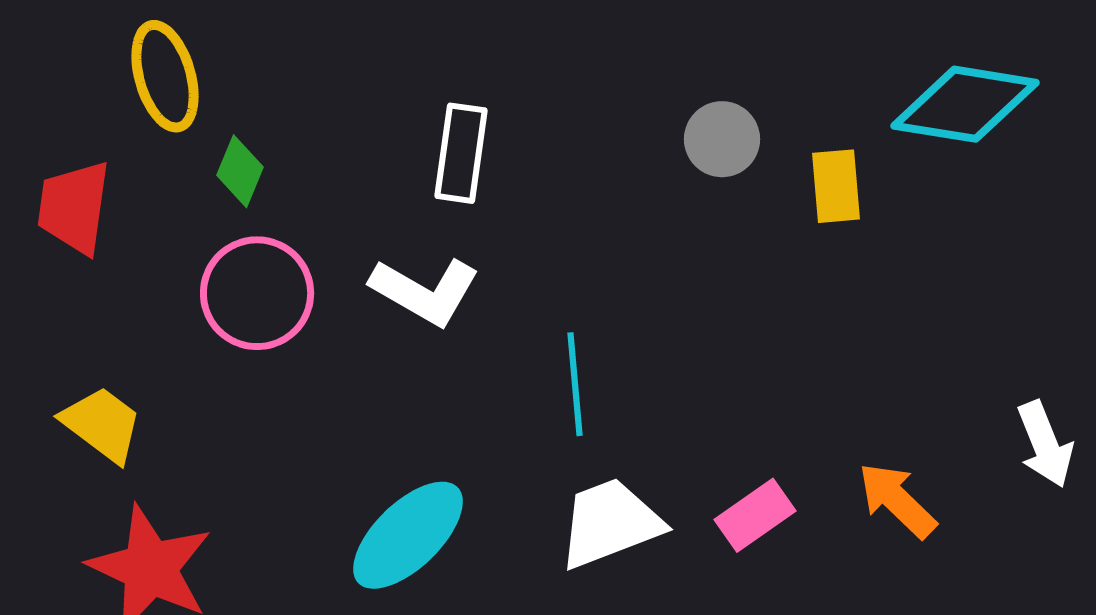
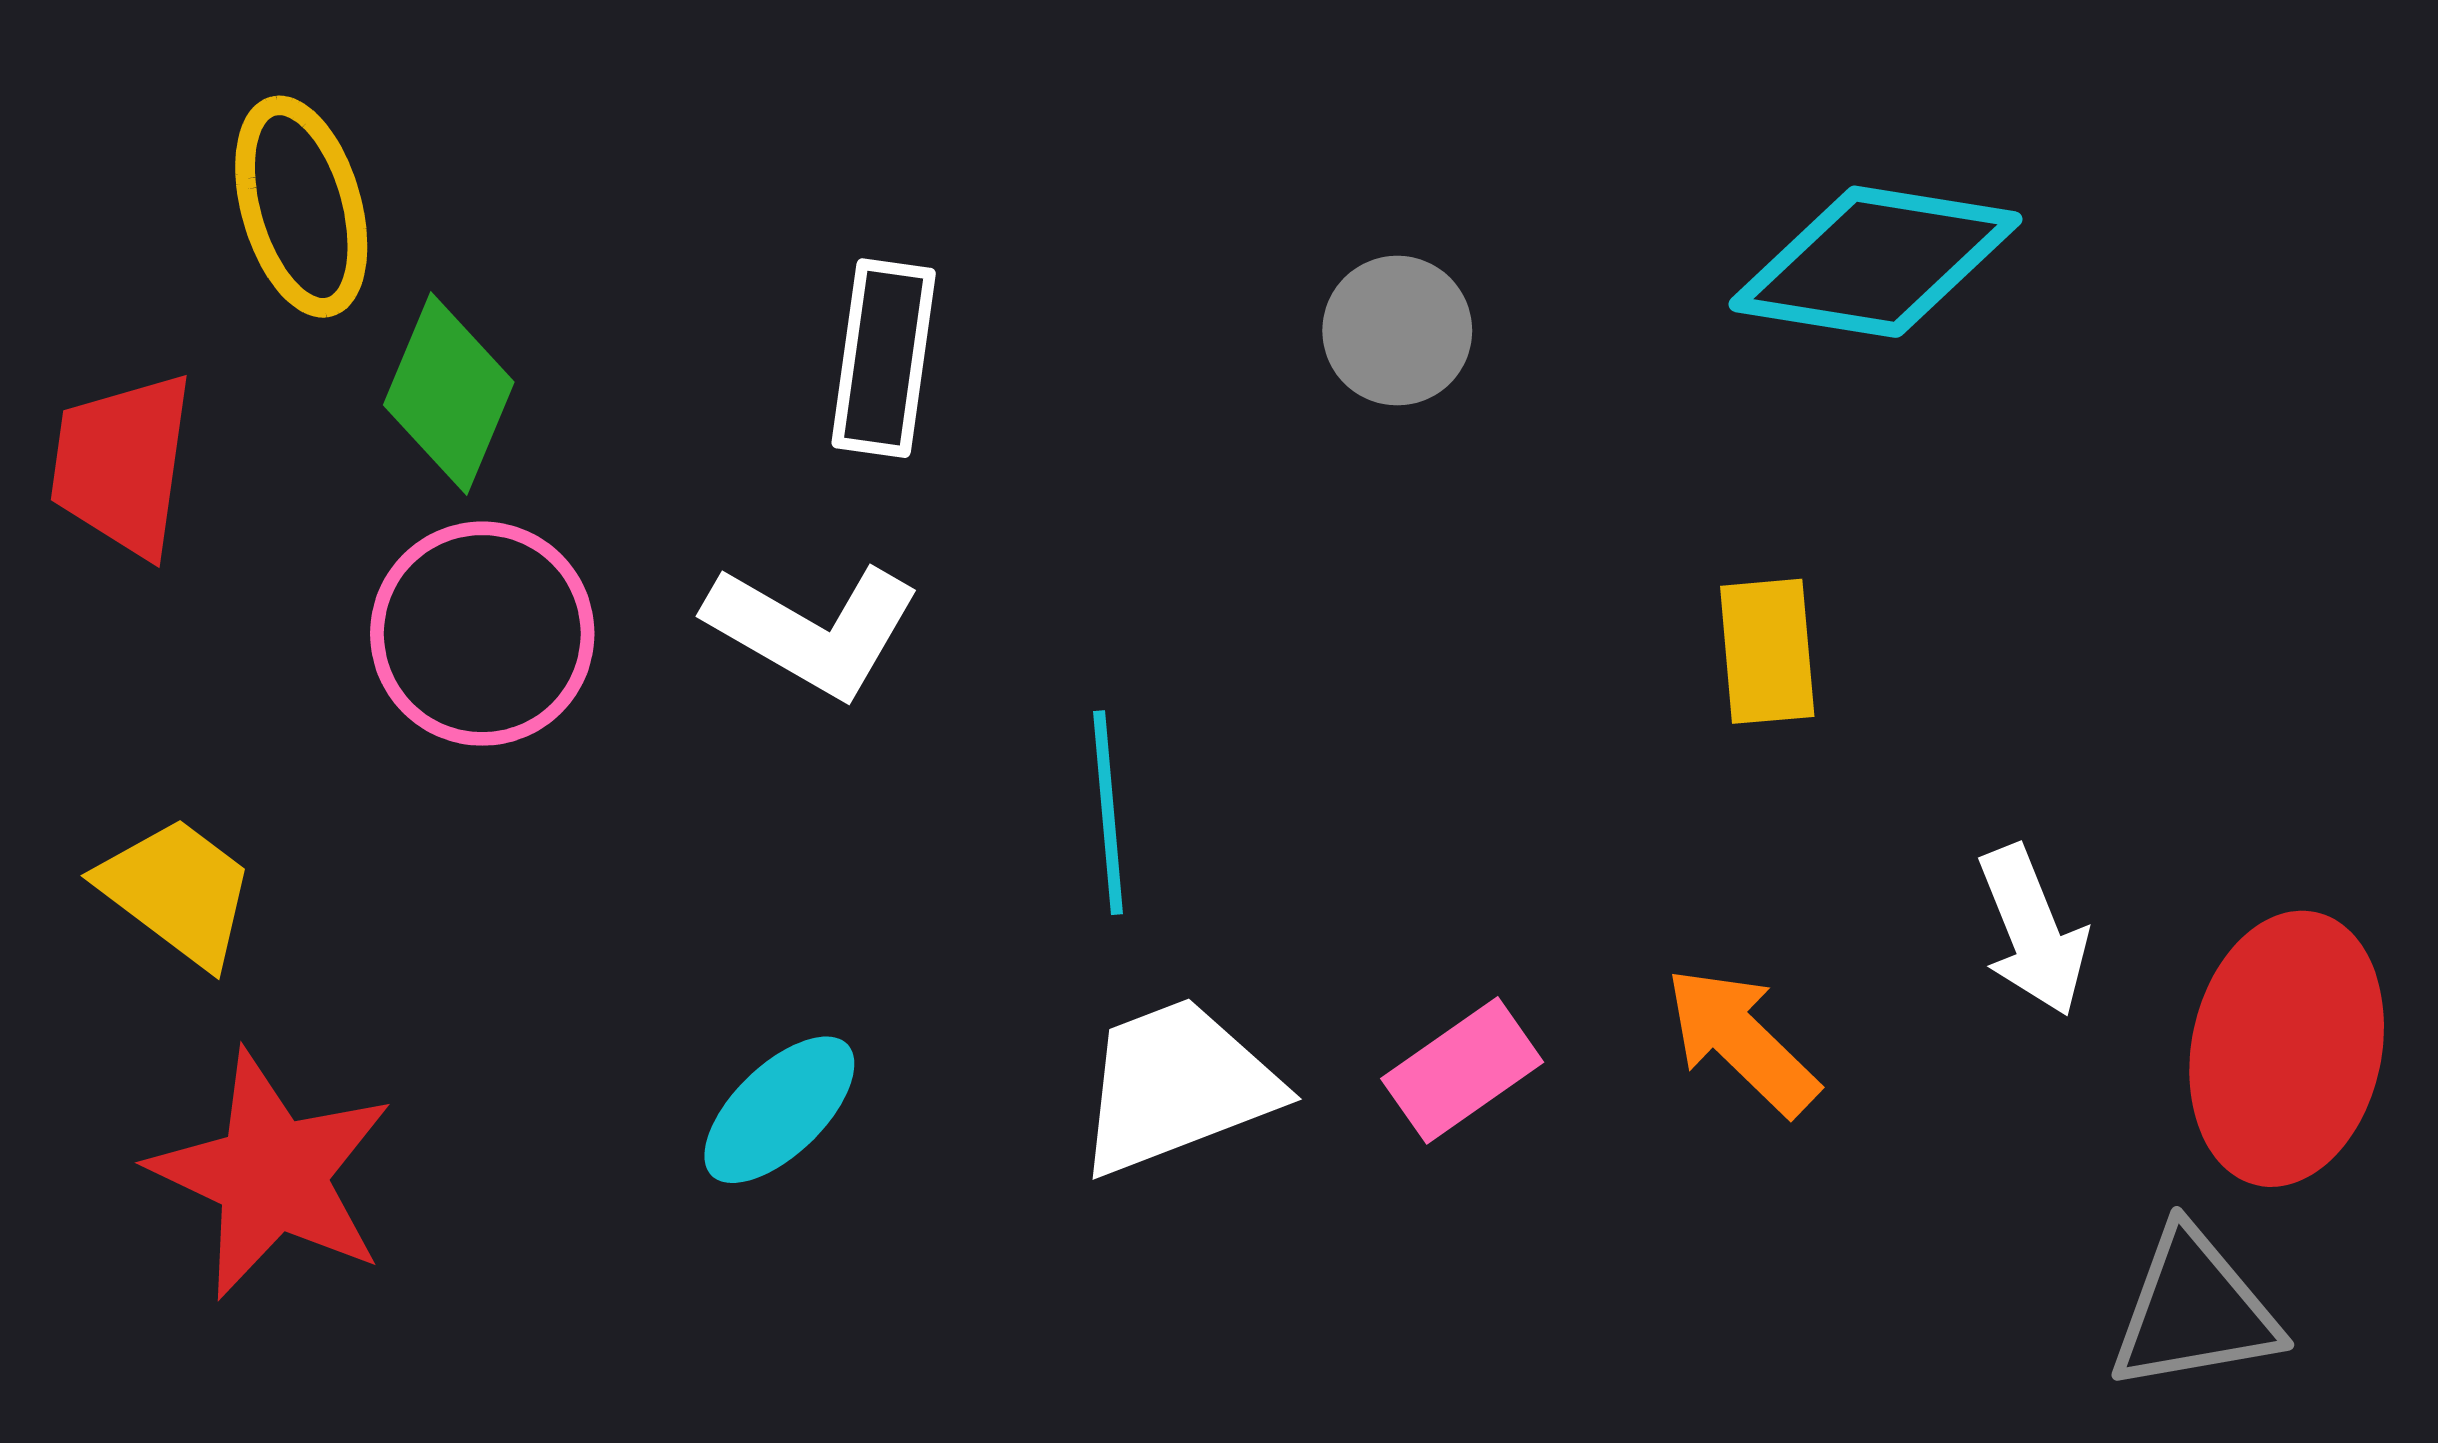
green diamond: (240, 171) -> (449, 394), size x1.4
yellow rectangle: (836, 186) -> (1767, 651), moved
cyan ellipse: (408, 535) -> (779, 1110), size x0.7

